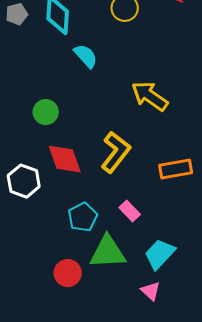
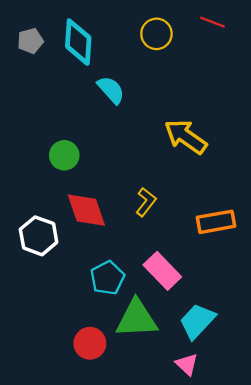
yellow L-shape: (116, 152) -> (146, 202), size x0.6
pink rectangle: (130, 211) -> (162, 271), size x1.5

